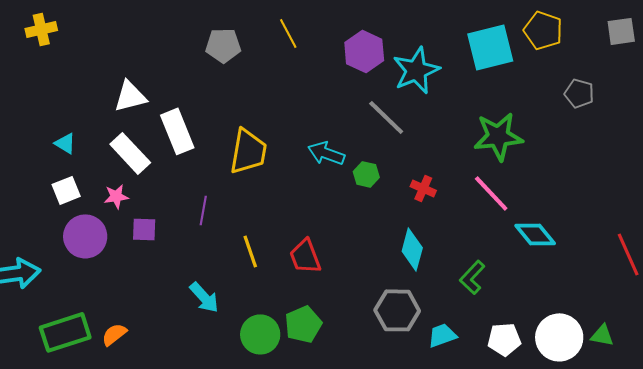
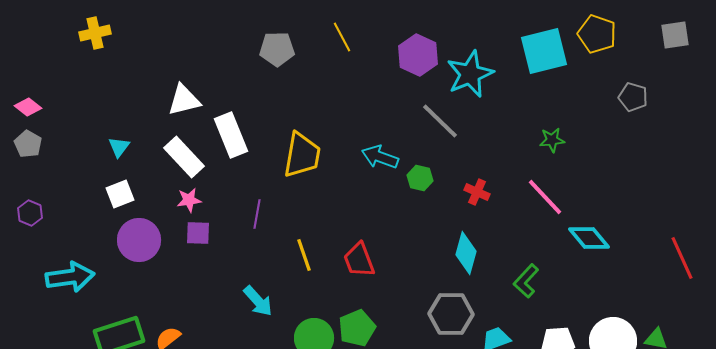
green star: (498, 136) -> (552, 140), size x0.5
cyan triangle: (65, 143) -> (119, 147), turned 35
pink star: (116, 196) -> (189, 200), moved

